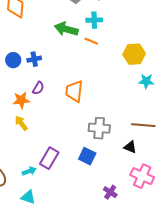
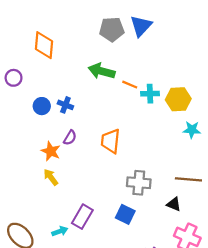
cyan cross: (94, 20) -> (150, 94), moved
blue cross: (34, 59) -> (65, 105), turned 32
orange star: (21, 100) -> (51, 151), turned 30

